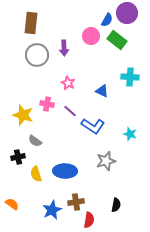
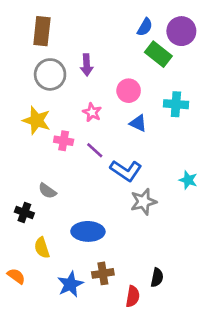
purple circle: (127, 13) -> (181, 31), moved
pink circle: (91, 36) -> (129, 91), moved
yellow star: (23, 115) -> (37, 120), moved
cyan star: (130, 134) -> (188, 180), moved
black cross: (18, 157) -> (24, 213), turned 32
gray star: (106, 161) -> (143, 202), moved
yellow semicircle: (36, 174) -> (42, 248), moved
red semicircle: (89, 220) -> (133, 296), moved

